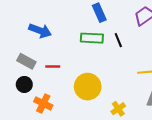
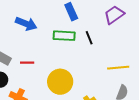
blue arrow: (40, 31) -> (26, 24), moved

